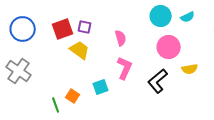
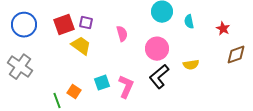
cyan semicircle: (188, 17) -> (189, 22), moved, turned 104
pink circle: (169, 47) -> (157, 49), moved
pink L-shape: (125, 68) -> (126, 87), moved

